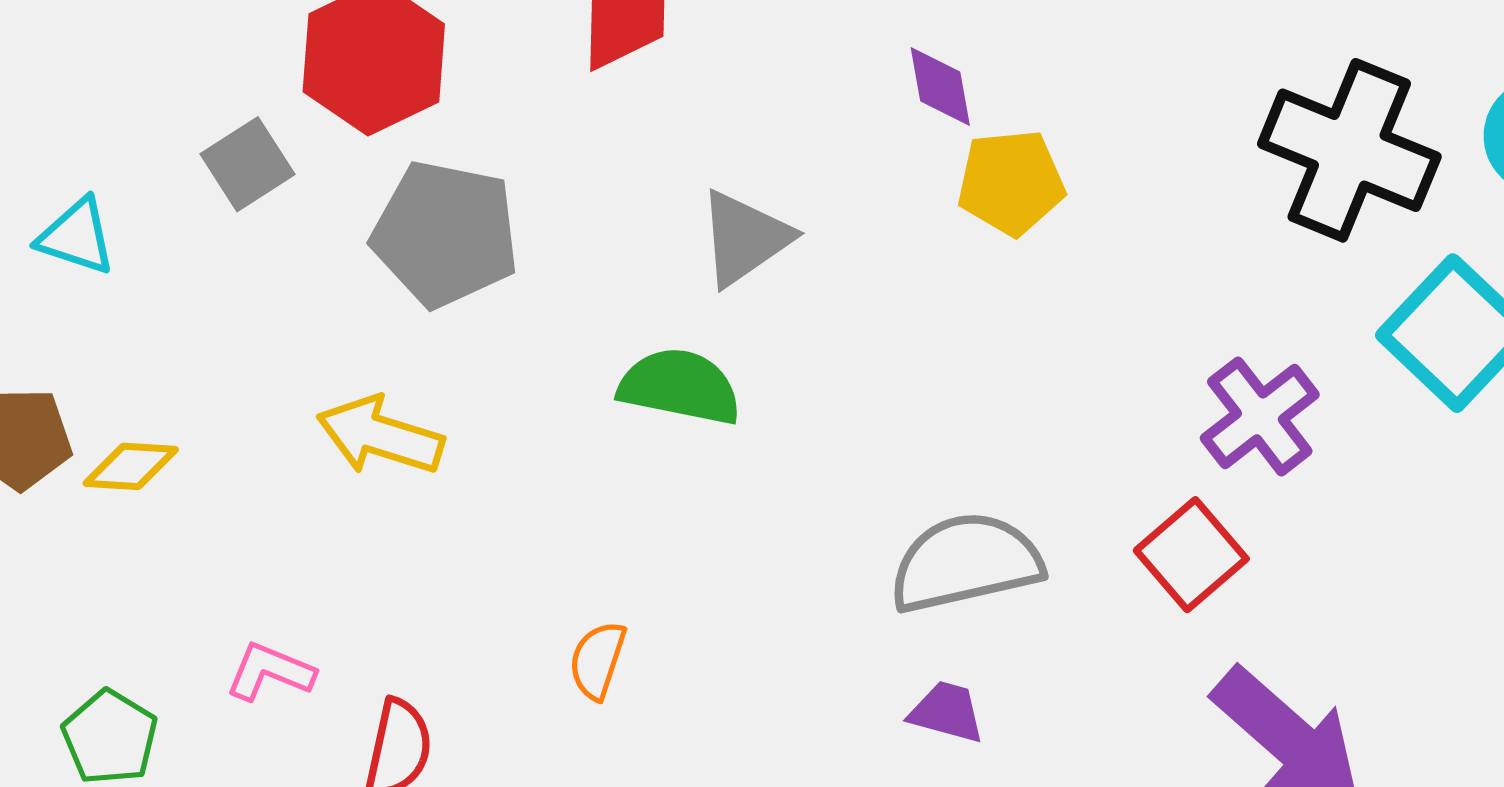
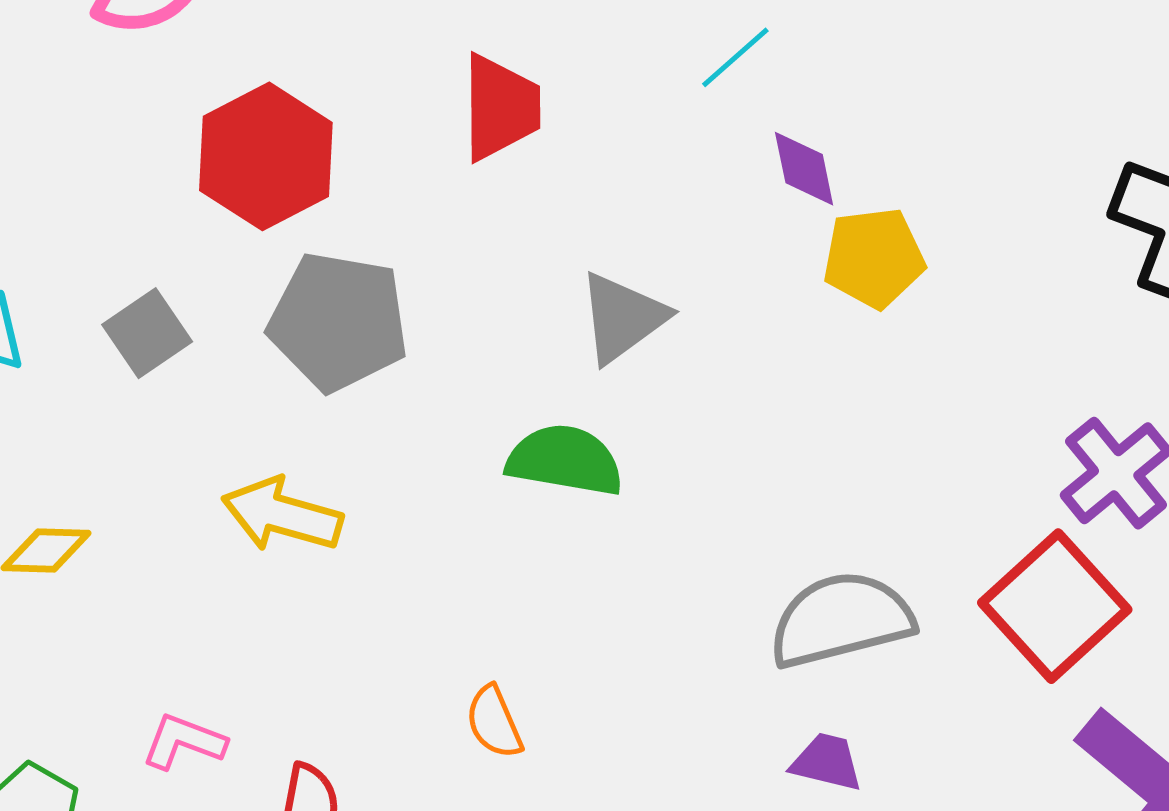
gray square: (247, 164) -> (147, 333), moved
red square: (1191, 555) -> (1055, 606), size x1.4
orange semicircle: (598, 660) -> (494, 722), turned -40

